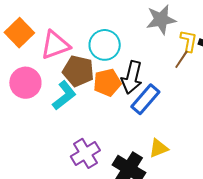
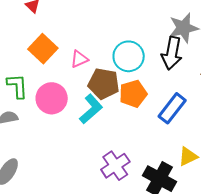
pink triangle: (55, 45) -> (79, 59), size x0.6
black arrow: (132, 77) -> (172, 53), moved

